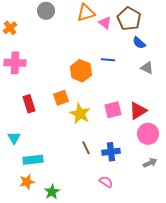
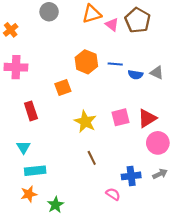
blue semicircle: (139, 43) -> (135, 75), moved, turned -32
orange hexagon: (81, 71) -> (86, 62), moved
orange square: (61, 98) -> (63, 87), moved
cyan triangle: (14, 138) -> (23, 147), moved
blue cross: (111, 152) -> (131, 176), moved

